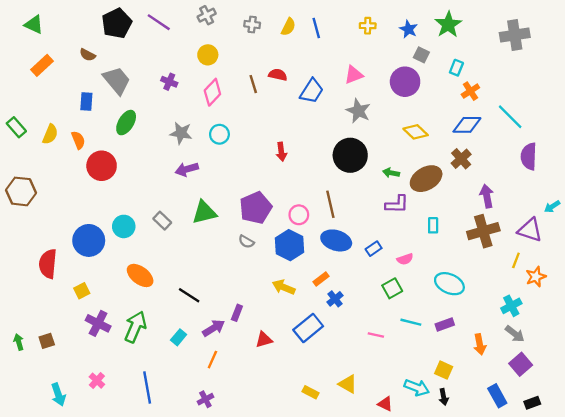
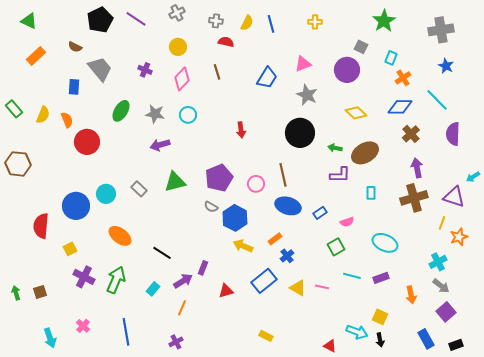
blue star: (409, 29) -> (446, 66), moved
red semicircle: (278, 75) -> (226, 42), moved
green ellipse: (126, 123) -> (121, 111), moved
brown cross: (461, 159) -> (411, 134), moved
blue hexagon: (289, 245) -> (235, 218), moved
yellow triangle: (348, 384) -> (298, 288), moved

